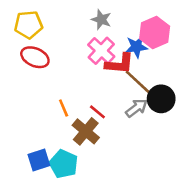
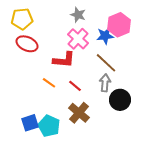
red L-shape: (120, 64) -> (64, 60), moved
black circle: (161, 99) -> (120, 100), moved
orange line: (64, 108) -> (49, 83), turned -32
gray arrow: (136, 108) -> (105, 83), turned -48
brown cross: (86, 131) -> (79, 113), moved

